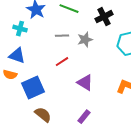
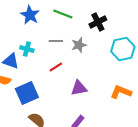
cyan cross: (20, 29) -> (27, 49), moved
purple triangle: (85, 83) -> (79, 88), turned -42

